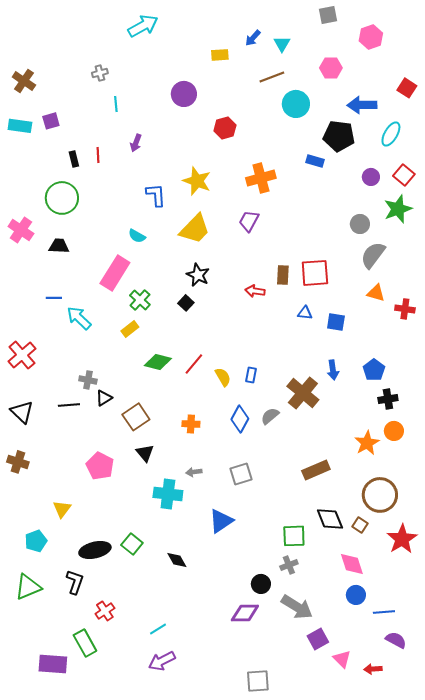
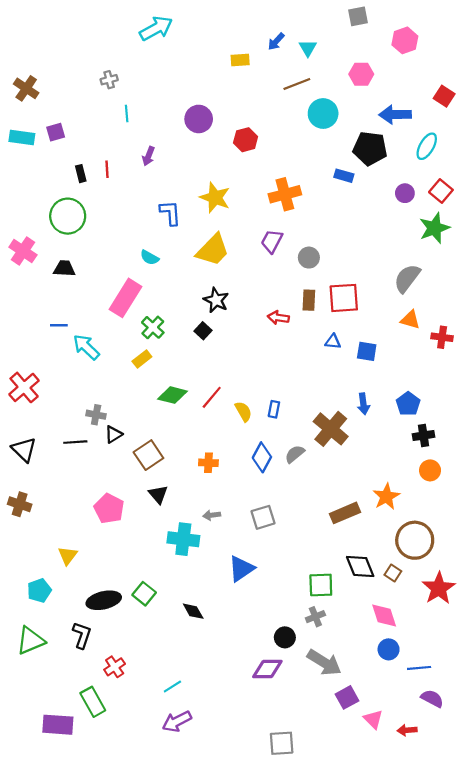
purple circle: (184, 94) -> (199, 119), moved
gray circle: (360, 224) -> (309, 258), moved
orange star: (367, 443) -> (386, 497), moved

